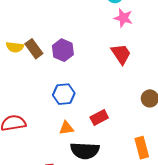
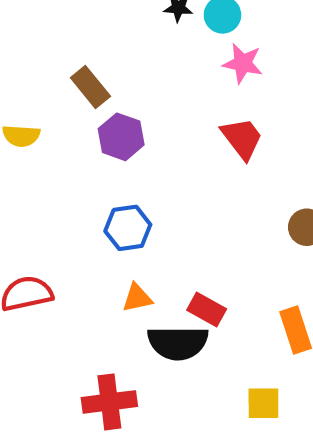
brown rectangle: (34, 49) -> (90, 87), moved
red rectangle: (99, 117) -> (207, 309), moved, turned 60

